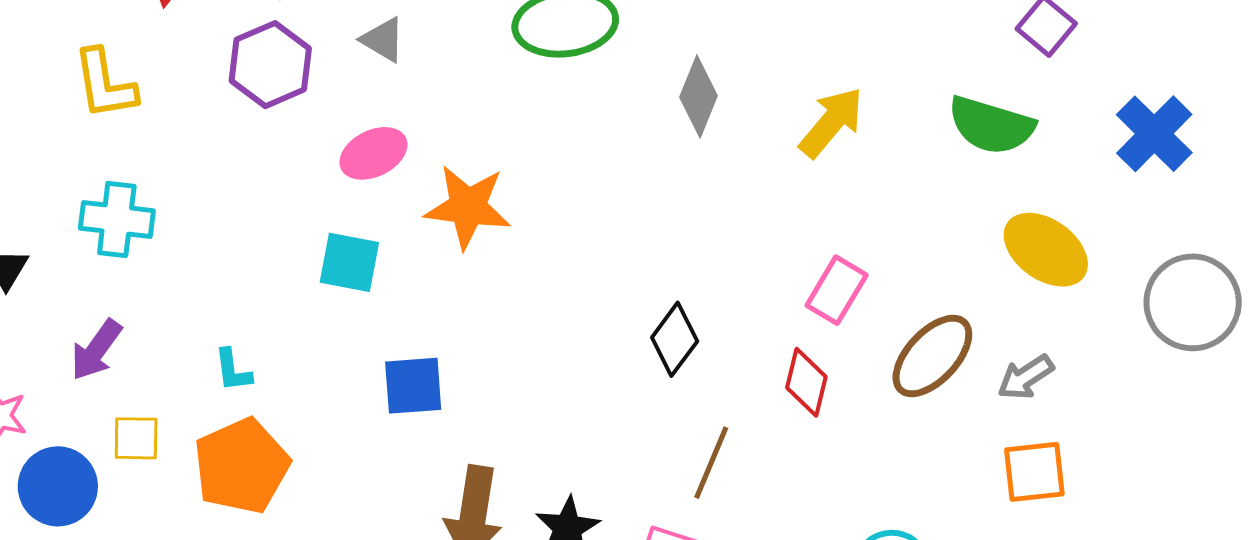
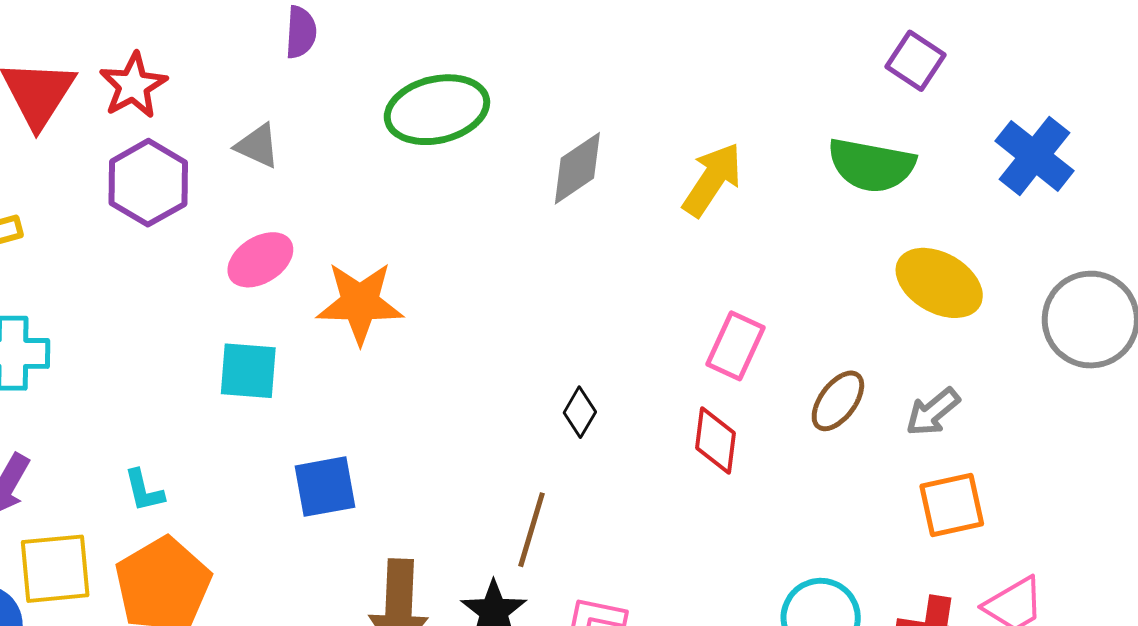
gray diamond: (698, 96) -> (577, 168), turned 40
black diamond: (675, 339) -> (580, 412), size x0.7
brown ellipse: (932, 356) -> (838, 401), size x0.7
yellow square: (136, 438) -> (55, 569), size x1.5
brown line: (711, 463) -> (532, 530), moved

